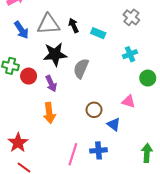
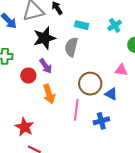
cyan rectangle: (98, 33) -> (82, 25), moved
red circle: (29, 76) -> (28, 76), moved
brown circle: (94, 110) -> (90, 84), size x1.5
pink line: (73, 154) -> (76, 110), moved

